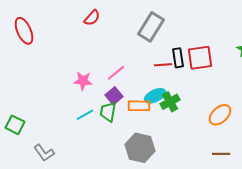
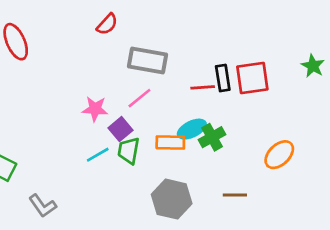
gray rectangle: (151, 27) -> (147, 61), moved, turned 68
purple square: (114, 96) -> (121, 129), moved
brown line: (221, 154) -> (235, 195), moved

